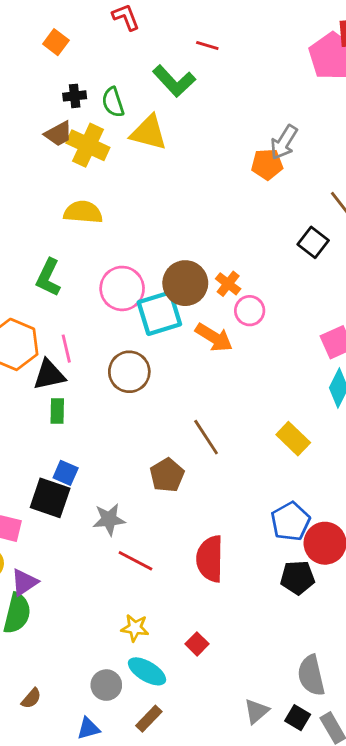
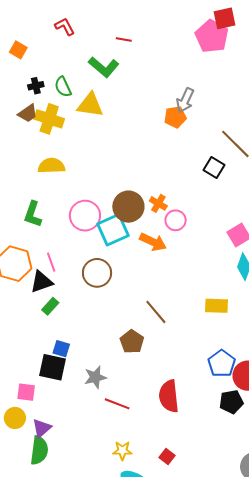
green rectangle: (57, 411) -> (50, 306), turned 48
yellow rectangle: (293, 439) -> (217, 306), turned -35

